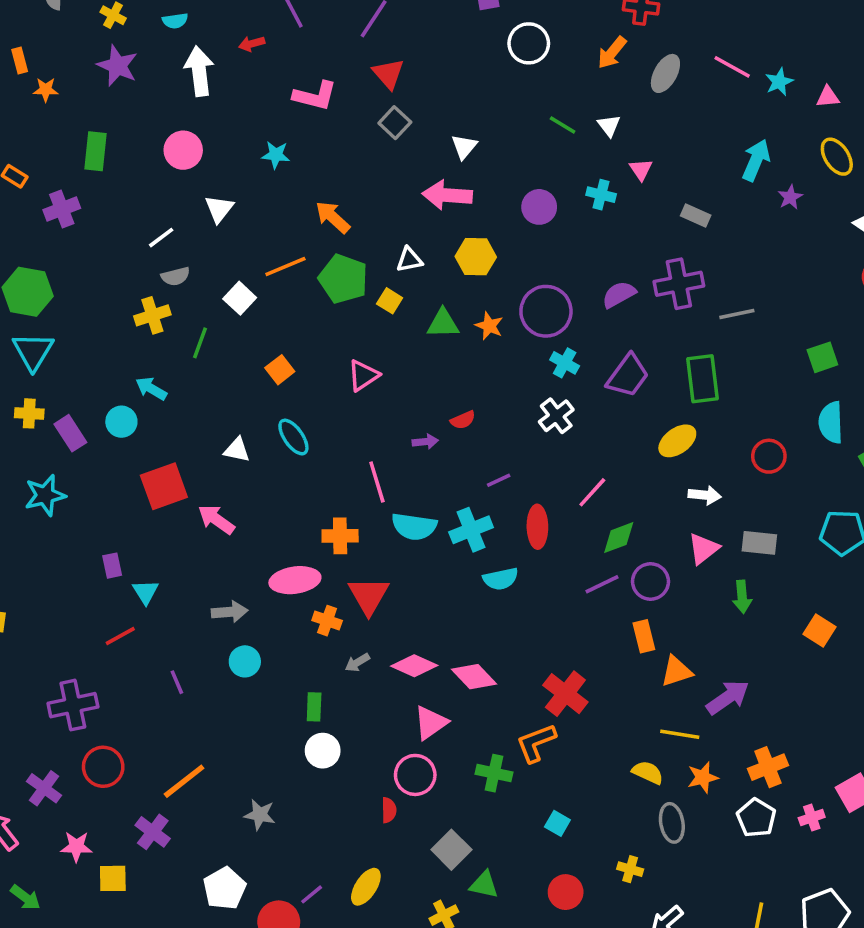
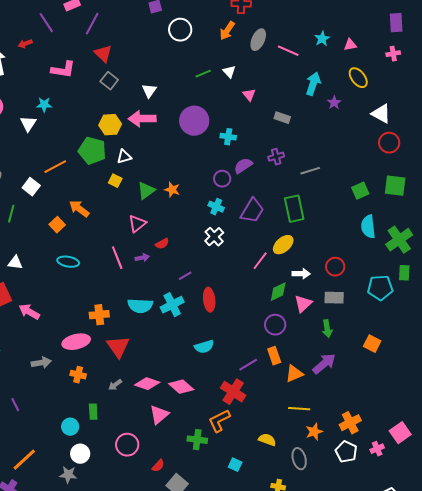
pink line: (732, 67) -> (288, 51), moved
green line: (563, 125) -> (203, 74), turned -49
cyan cross: (601, 195) -> (228, 137), moved
purple circle: (539, 207) -> (194, 121), size x1.5
white triangle: (219, 209) -> (28, 124), moved
orange arrow: (333, 217) -> (79, 209), moved
yellow hexagon: (476, 257) -> (110, 125), moved
green pentagon: (343, 279) -> (92, 151), moved
purple cross: (679, 284) -> (276, 157), size x0.6
purple circle: (546, 311) -> (222, 179), moved, size x0.6
green triangle: (443, 323) -> (146, 191), turned -30
pink triangle: (363, 375) -> (137, 224), moved
cyan ellipse: (293, 437) -> (68, 262), turned -40
white triangle: (237, 450) -> (15, 263), moved
red circle: (769, 456) -> (335, 267), moved
pink line: (377, 482) -> (117, 258), moved
pink line: (592, 492) -> (260, 261), moved
green diamond: (619, 538) -> (278, 292), moved
cyan semicircle: (501, 579) -> (204, 347), moved
purple line: (602, 584) -> (248, 365), moved
orange cross: (327, 621) -> (78, 375), moved
cyan circle: (245, 661) -> (70, 427), moved
purple arrow: (728, 697) -> (324, 364), moved
white circle: (323, 751) -> (80, 454), moved
yellow semicircle: (648, 772) -> (267, 440), moved
pink circle: (415, 775) -> (127, 445), moved
red semicircle: (389, 810) -> (158, 466), moved, turned 48

